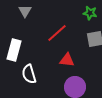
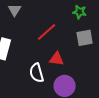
white semicircle: (29, 74) -> (37, 73), moved

